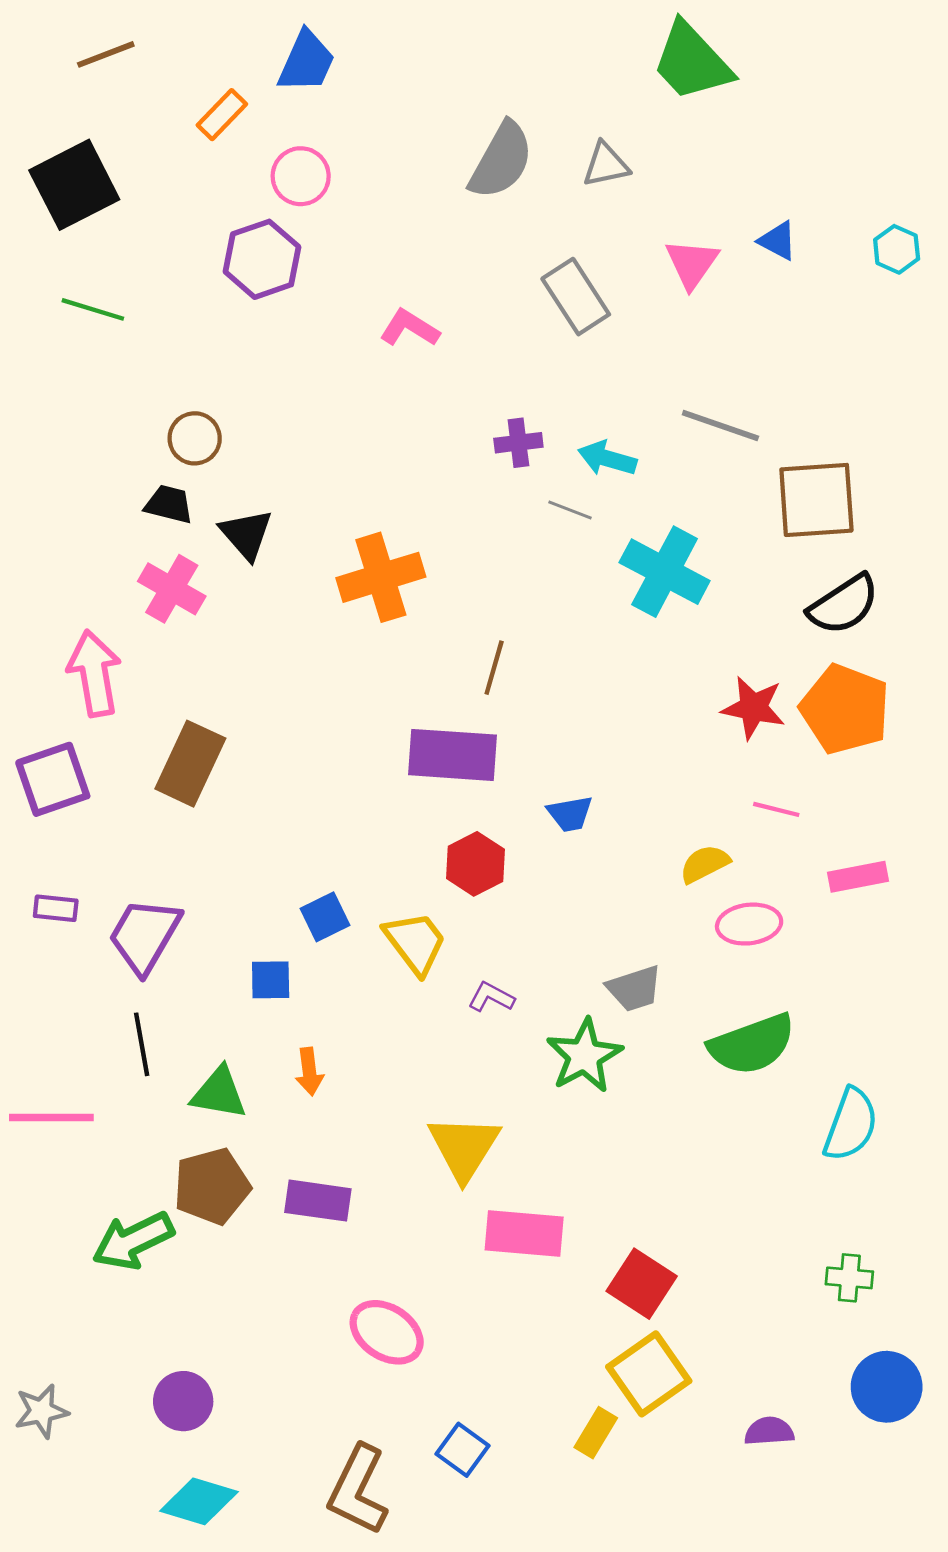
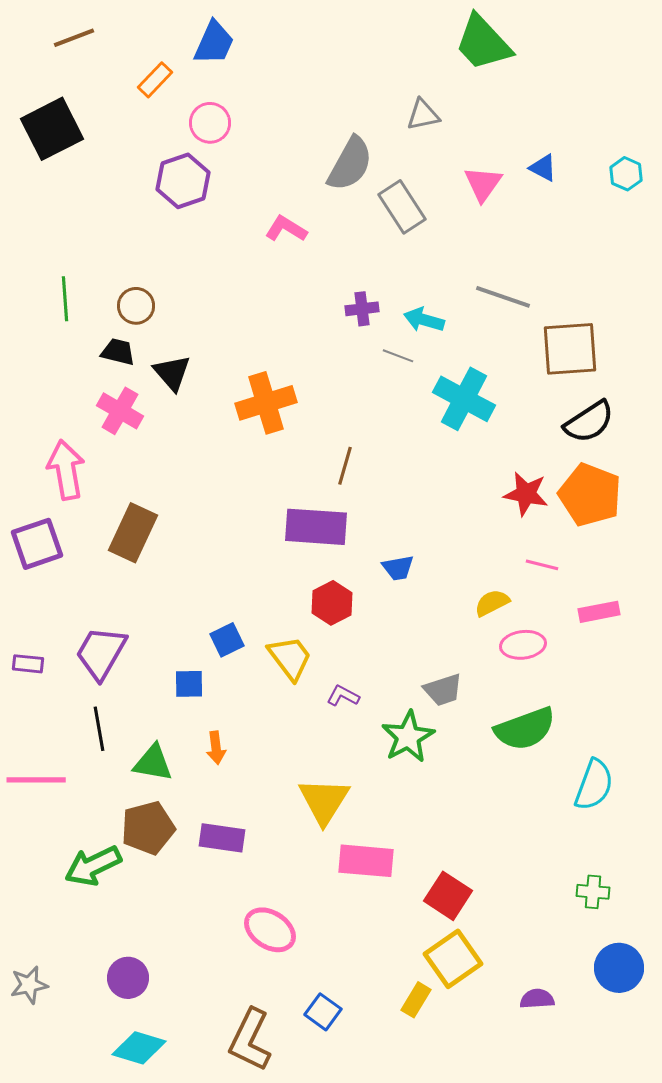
gray semicircle: (501, 160) -> (350, 164), moved
green line: (93, 309) -> (65, 299), moved, turned 69
purple rectangle: (56, 908) -> (28, 664), moved

